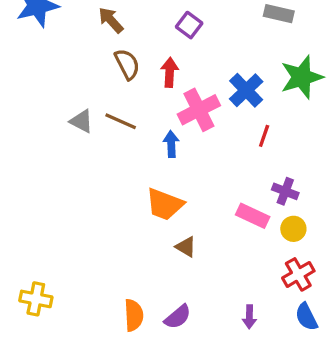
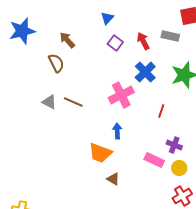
brown semicircle: (127, 64) -> (56, 63), moved
red arrow: (170, 72) -> (143, 41), moved, turned -30
blue cross: (246, 90) -> (145, 72), moved
blue arrow: (171, 144) -> (117, 131), moved

